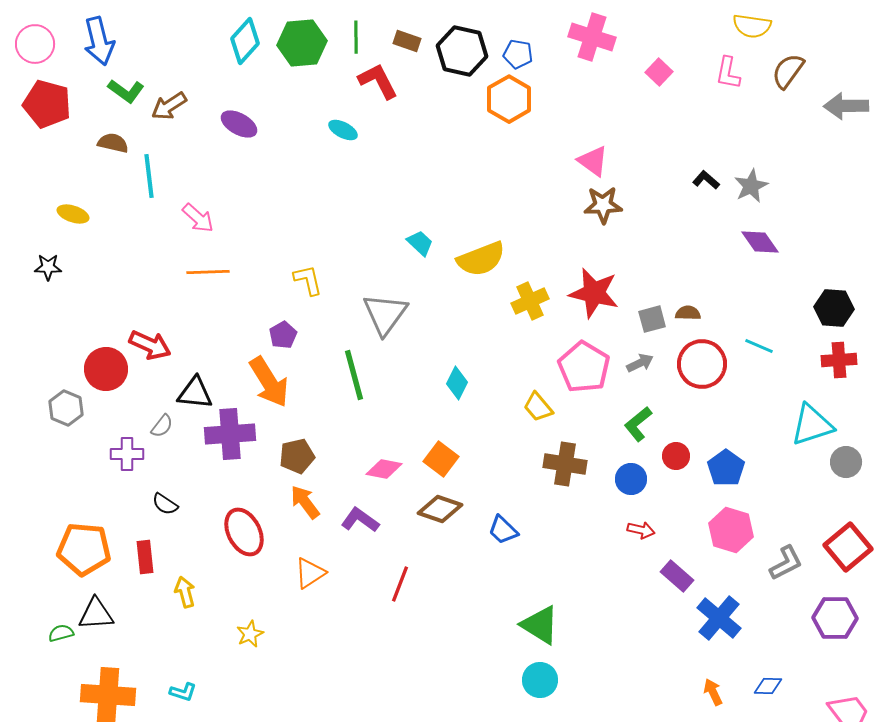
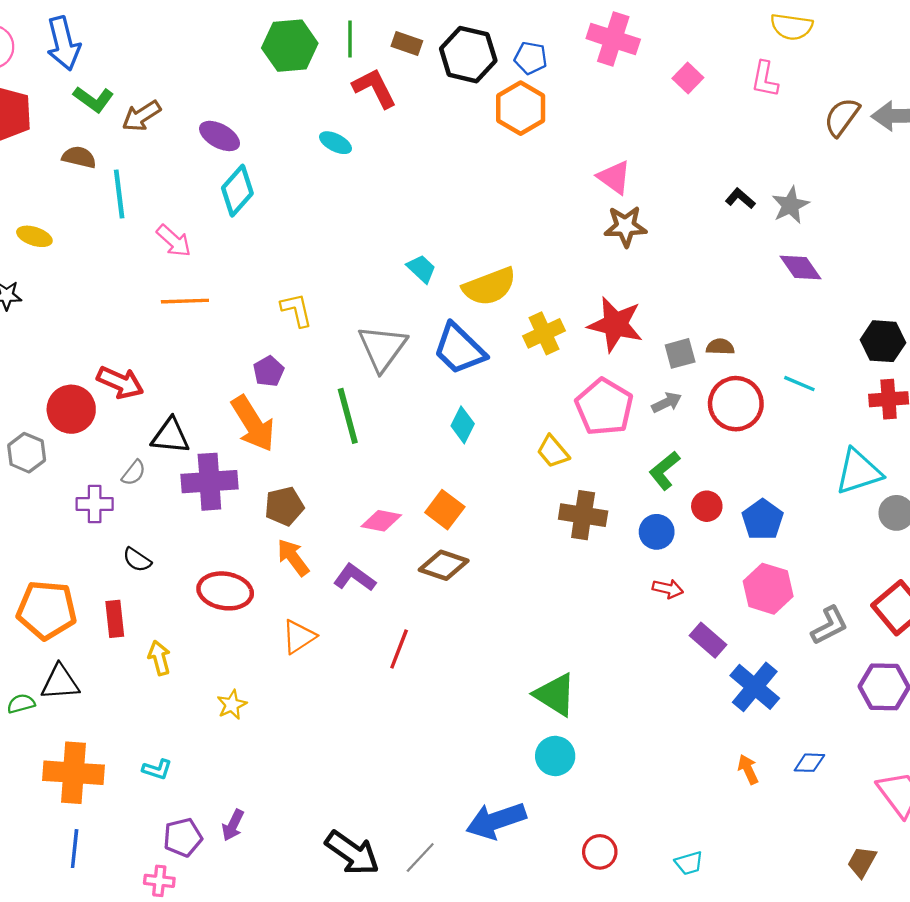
cyan diamond: (245, 41) -> (237, 191), moved
brown semicircle: (788, 71) -> (842, 117), moved
blue trapezoid: (503, 530) -> (459, 349), moved, size x1.6
red ellipse: (244, 532) -> (225, 591), turned -54

